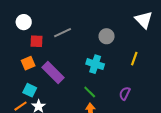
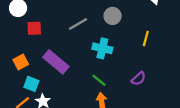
gray line: (63, 33) -> (78, 24), moved
orange square: (28, 63) -> (21, 62), moved
purple semicircle: (125, 94) -> (139, 79), turned -152

